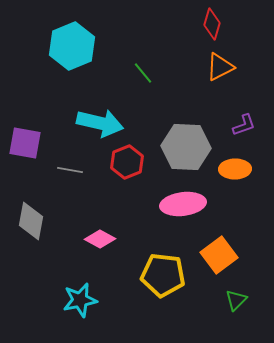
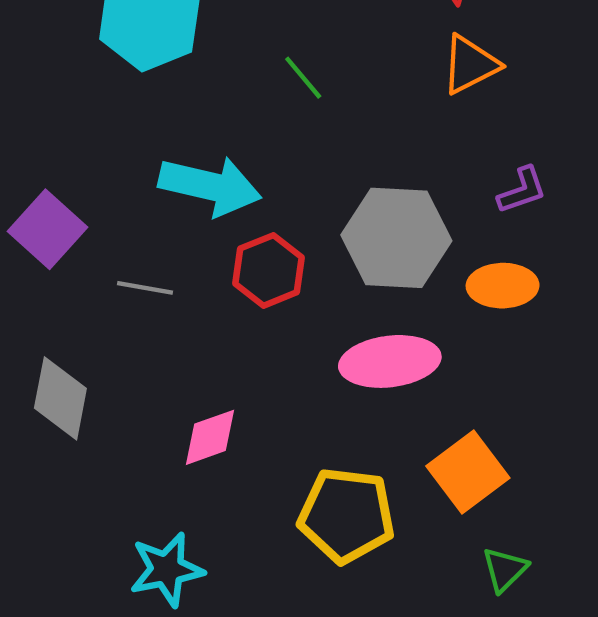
purple square: (25, 143) -> (47, 229), turned 32
pink diamond: (100, 239) -> (210, 437), turned -48

